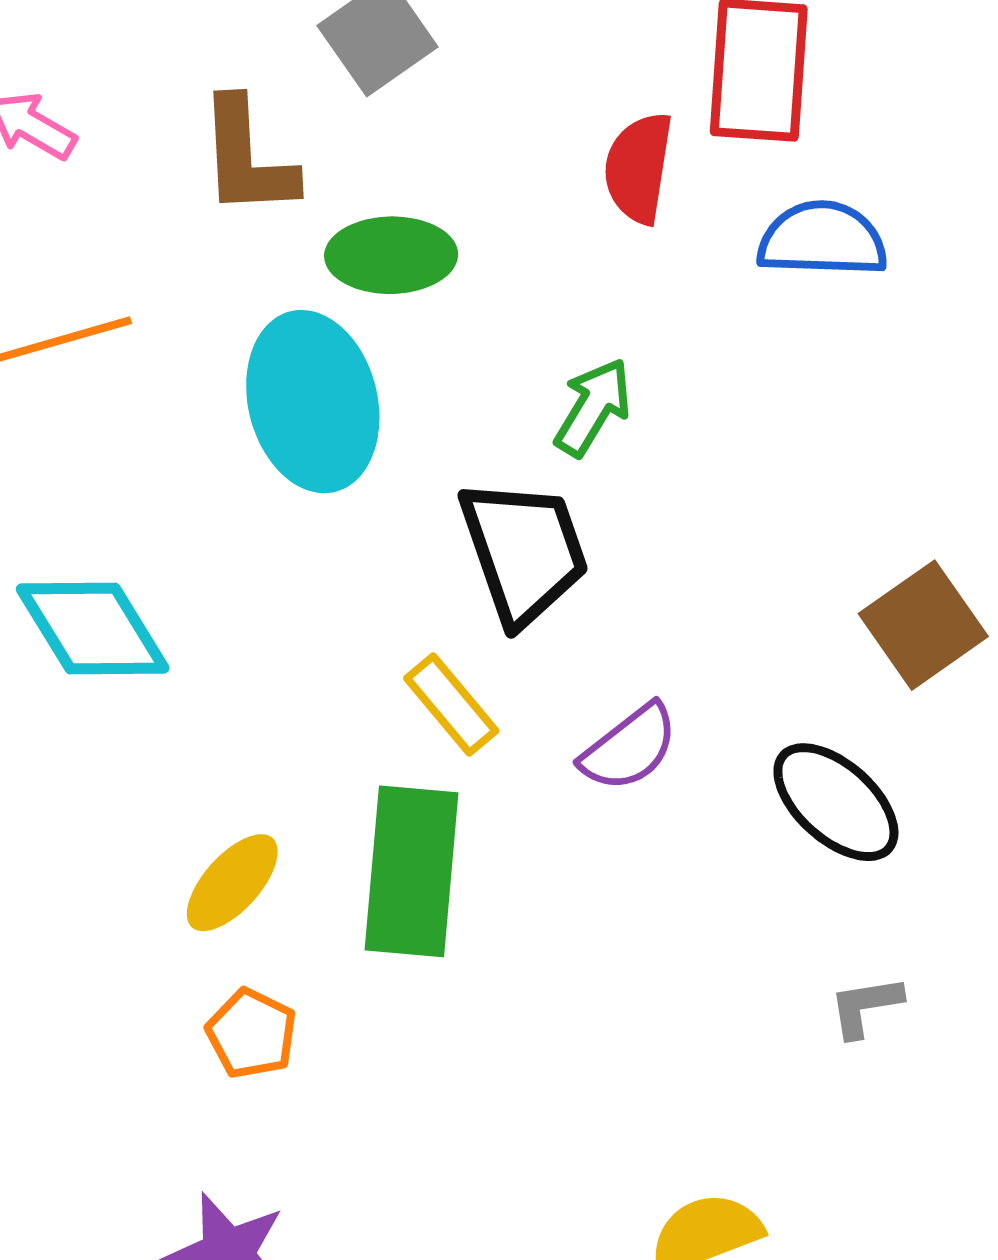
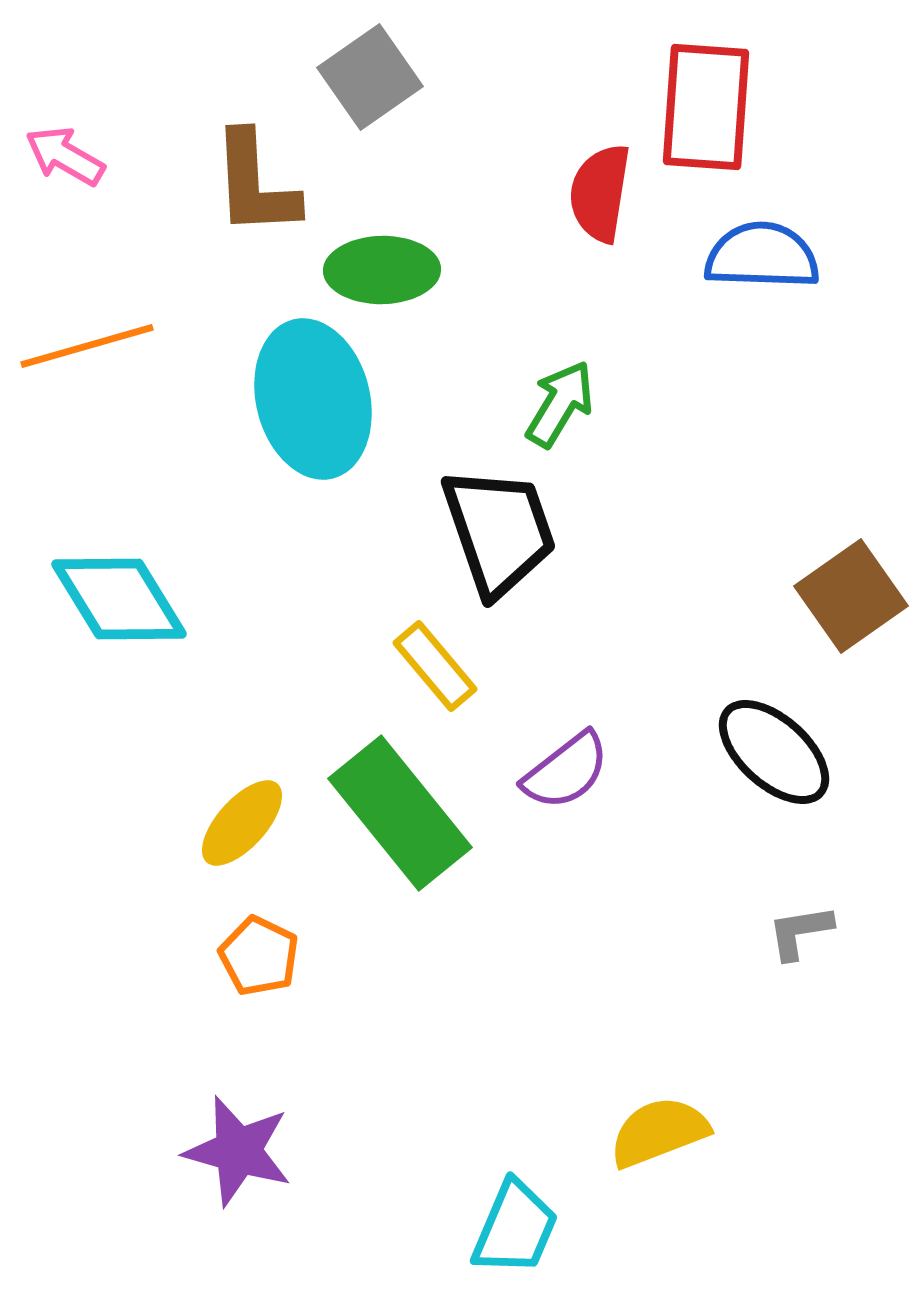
purple semicircle: (629, 748) -> (566, 771), moved
green rectangle: (412, 871) -> (400, 813), turned -44

